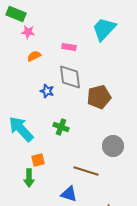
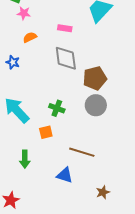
blue star: (47, 91) -> (13, 62), moved
gray circle: (113, 146) -> (96, 105), moved
orange square: (38, 160) -> (46, 132), moved

